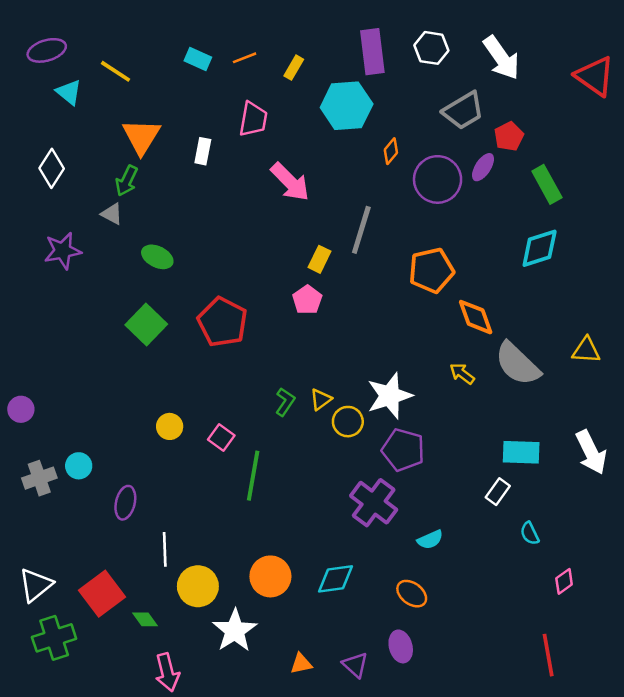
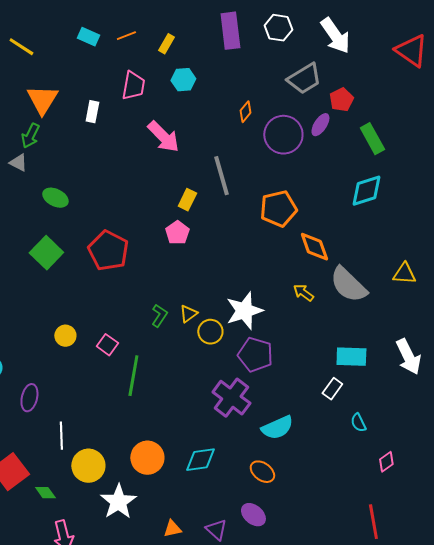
cyan hexagon: (347, 106) -> (183, 80), moved, size x0.6
gray line: (361, 230) -> (221, 176), turned -33
cyan semicircle: (430, 540) -> (277, 428), size x1.5
purple ellipse: (401, 646) -> (253, 515), turned -35

